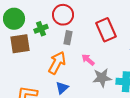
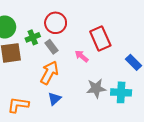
gray rectangle: (68, 38) -> (51, 47), moved, turned -48
pink arrow: (88, 60) -> (82, 56), moved

